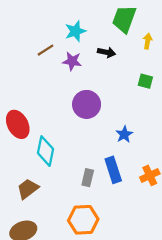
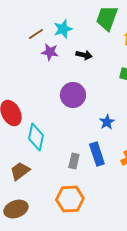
brown line: (45, 50) -> (36, 34), moved
black arrow: (107, 52) -> (84, 55), moved
purple star: (72, 61) -> (50, 52), moved

